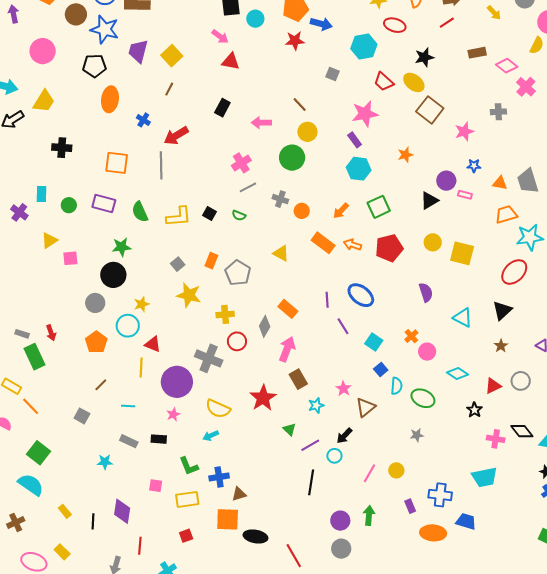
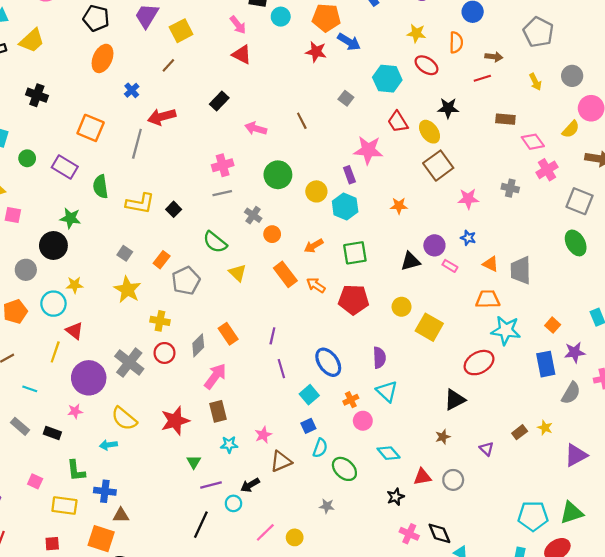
yellow circle: (307, 132) -> (316, 191), moved
green semicircle: (239, 215) -> (215, 242), moved, size x1.6
gray square: (178, 264) -> (125, 253), turned -32
blue ellipse: (361, 295) -> (328, 362), moved
cyan triangle: (463, 318) -> (387, 391), moved

